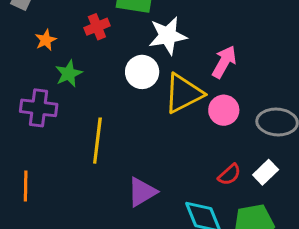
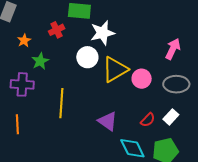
pink arrow: (224, 62) -> (173, 49), moved
orange line: (26, 186) -> (17, 124), moved
purple triangle: (142, 192) -> (108, 121), moved, turned -50

